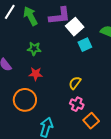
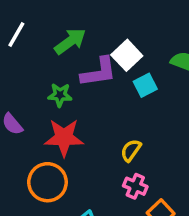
green arrow: (30, 16) -> (70, 41), moved, turned 84
purple L-shape: (60, 16) -> (99, 72), moved
red star: (36, 74) -> (64, 138), size x1.6

